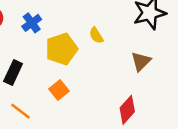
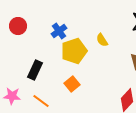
blue cross: (32, 23) -> (59, 31), moved

